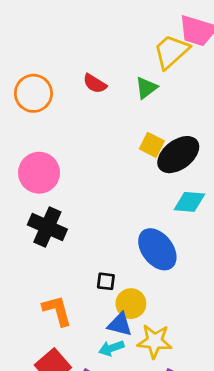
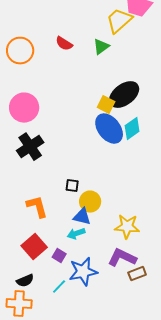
yellow square: (152, 145) -> (106, 105), moved
cyan diamond: (189, 202) -> (132, 129), turned -40
black cross: (47, 227) -> (30, 147), turned 32
blue ellipse: (157, 249) -> (109, 129), moved
yellow star: (155, 341) -> (127, 227), moved

